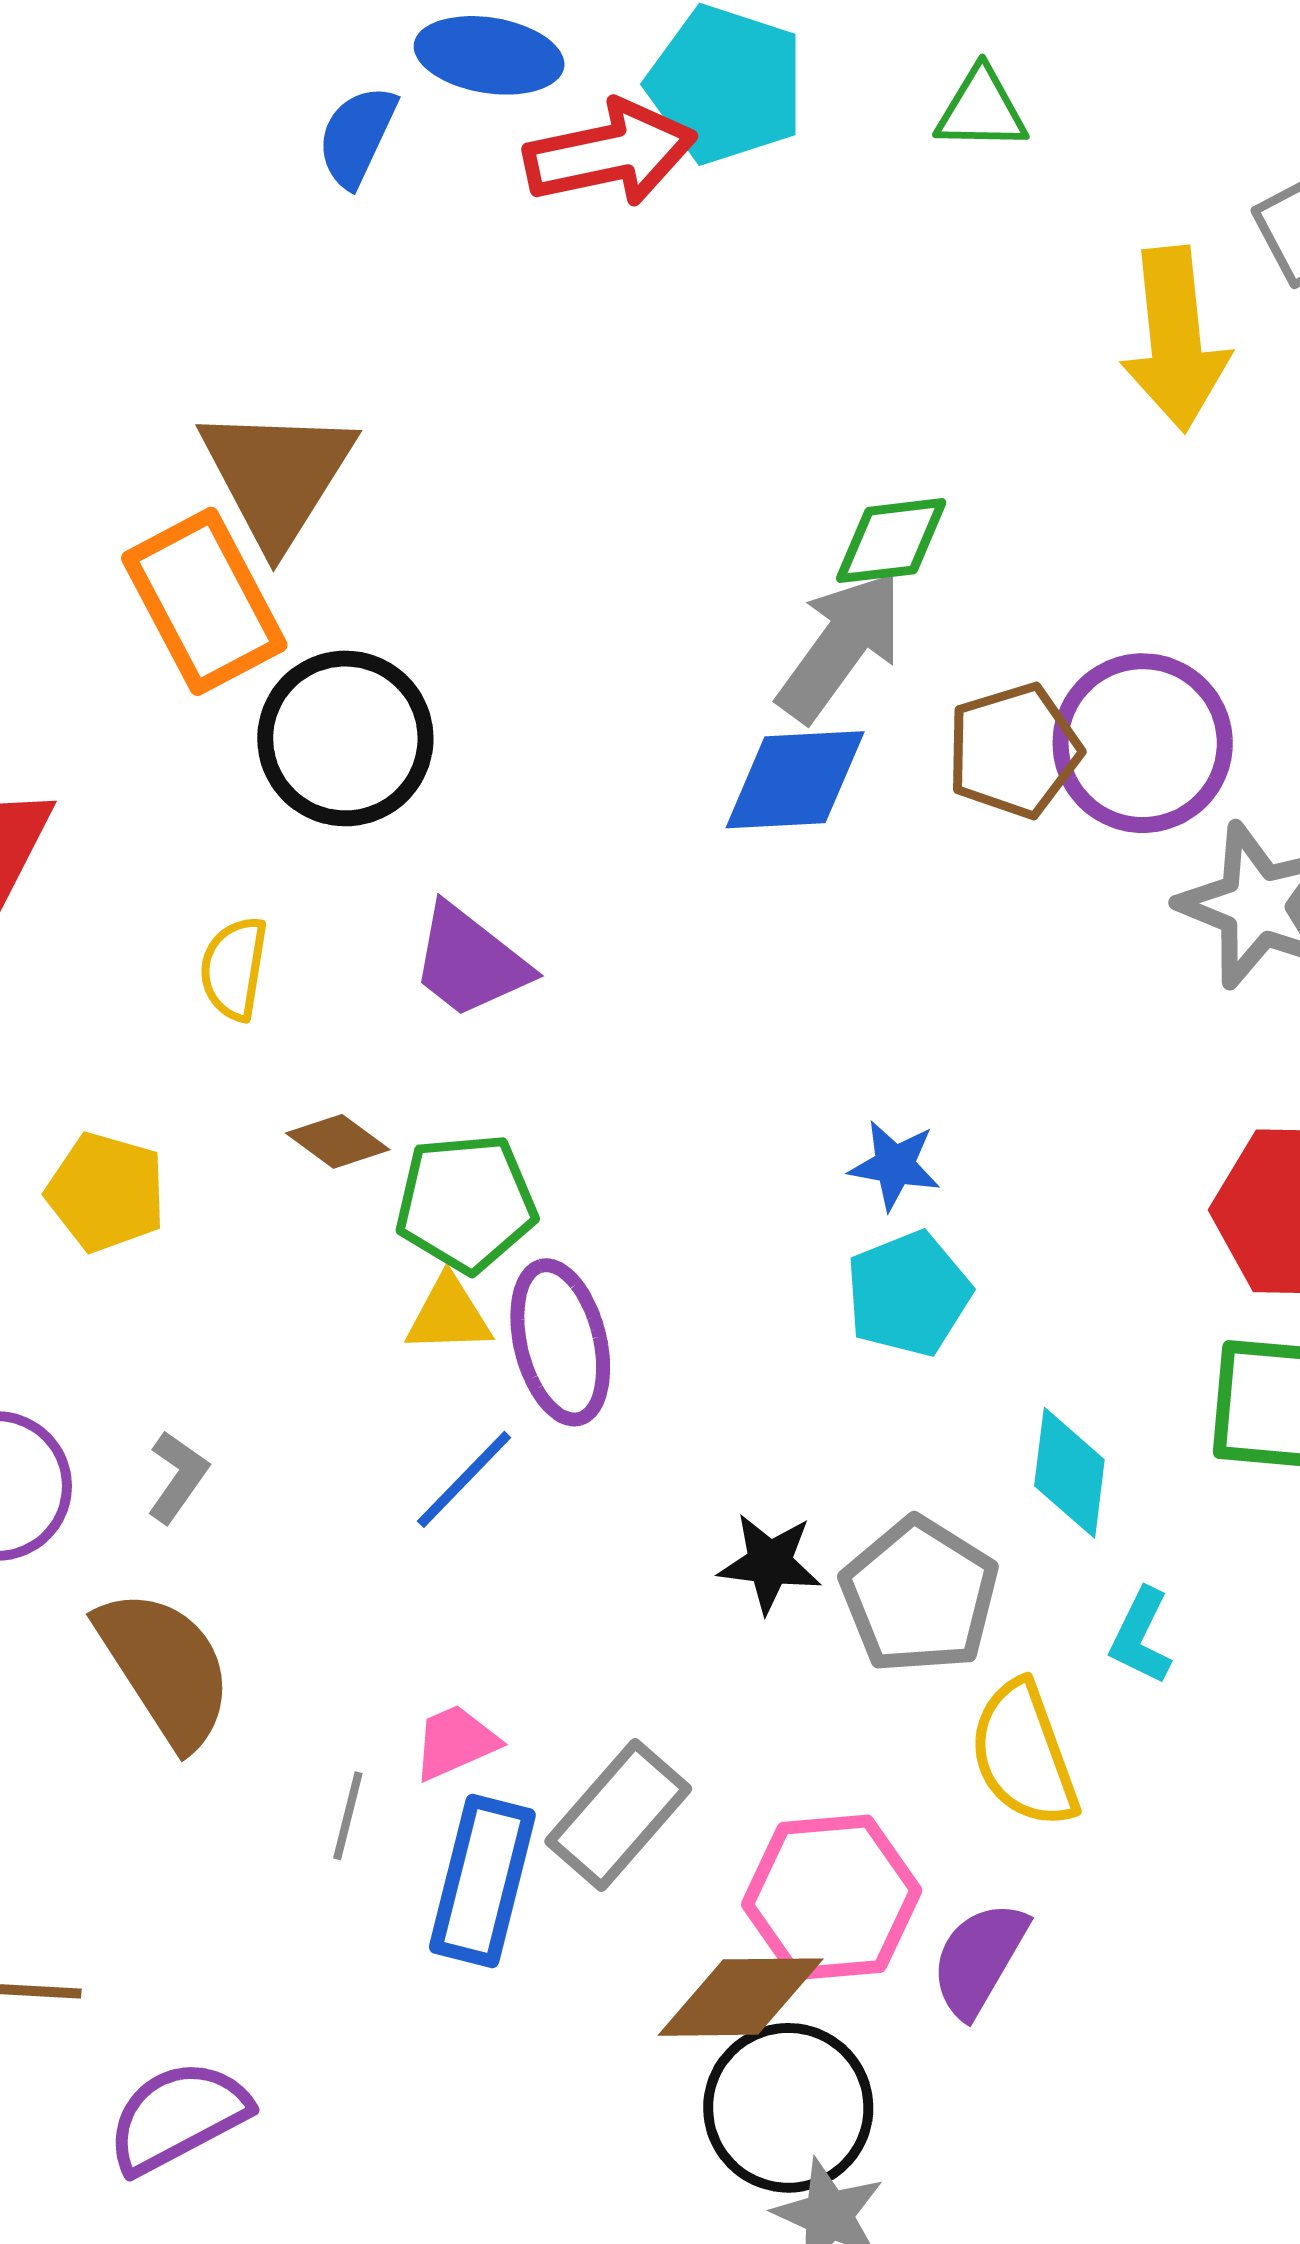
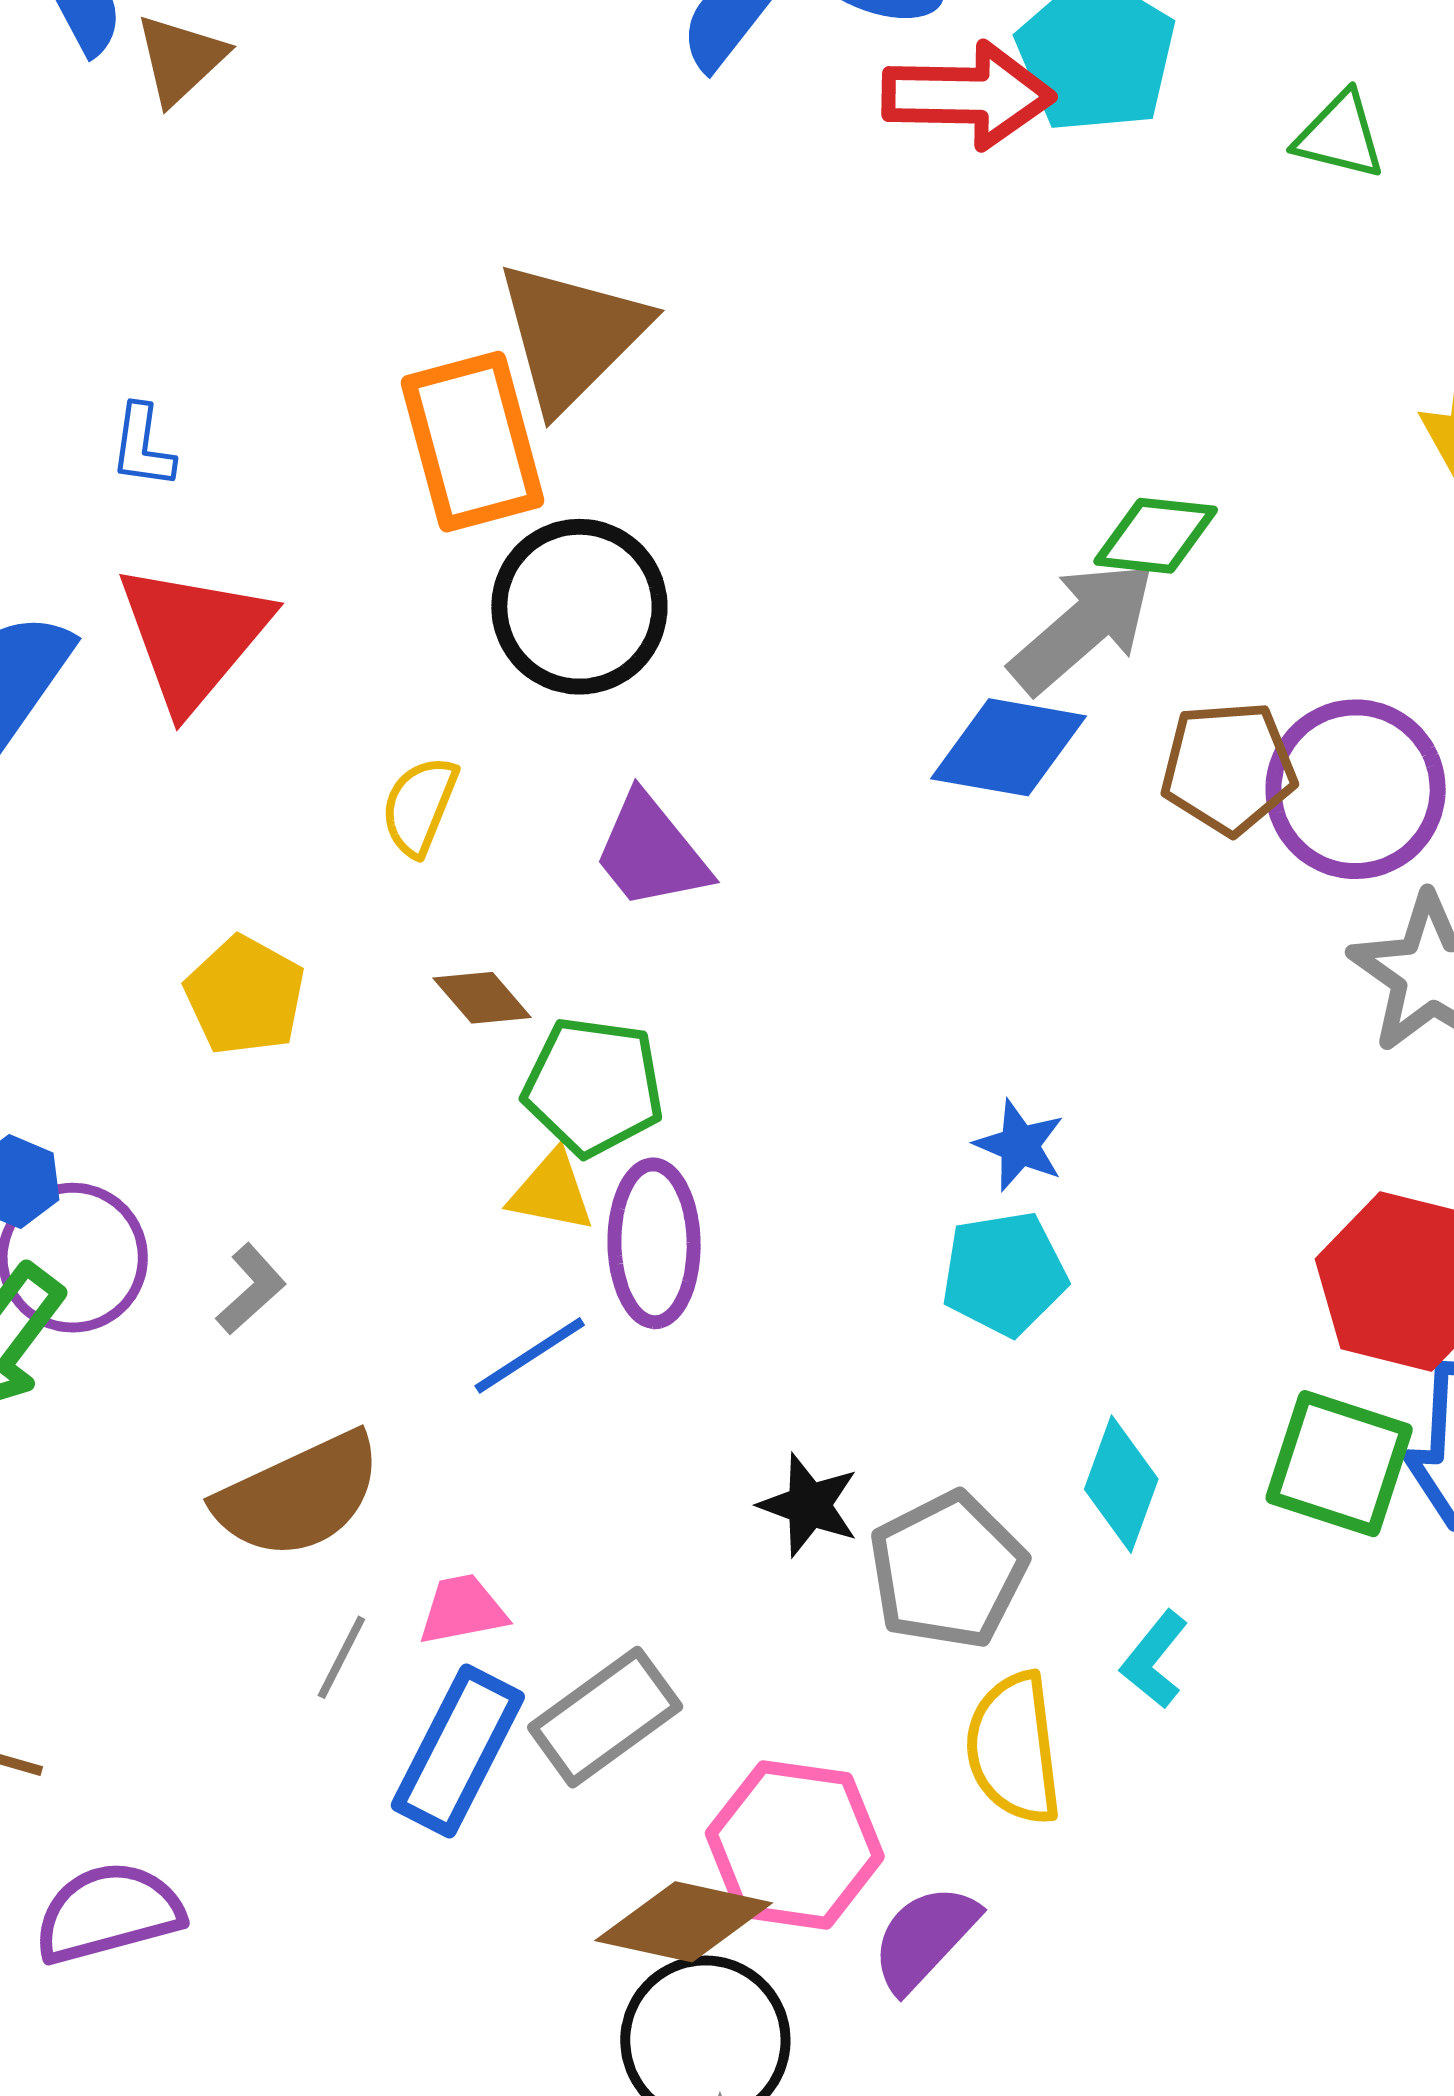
brown semicircle: (165, 1668) -> (299, 1495), moved, turned 85

